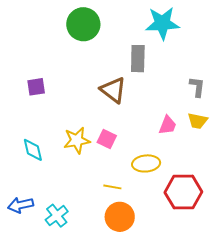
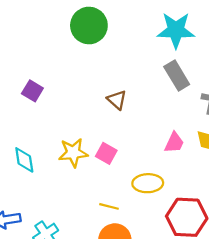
gray rectangle: (138, 59) -> (177, 76), moved, turned -36
purple square: (36, 87) -> (32, 91), turned 36
brown triangle: (113, 90) -> (117, 100), size x0.7

